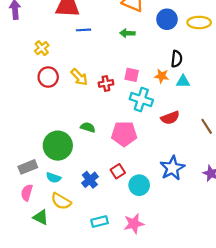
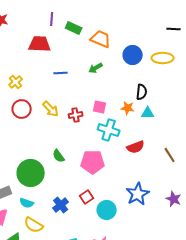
blue line: (83, 30) -> (61, 73), moved
green arrow: (127, 33) -> (96, 68), turned -32
green semicircle: (88, 127) -> (59, 156), turned -144

